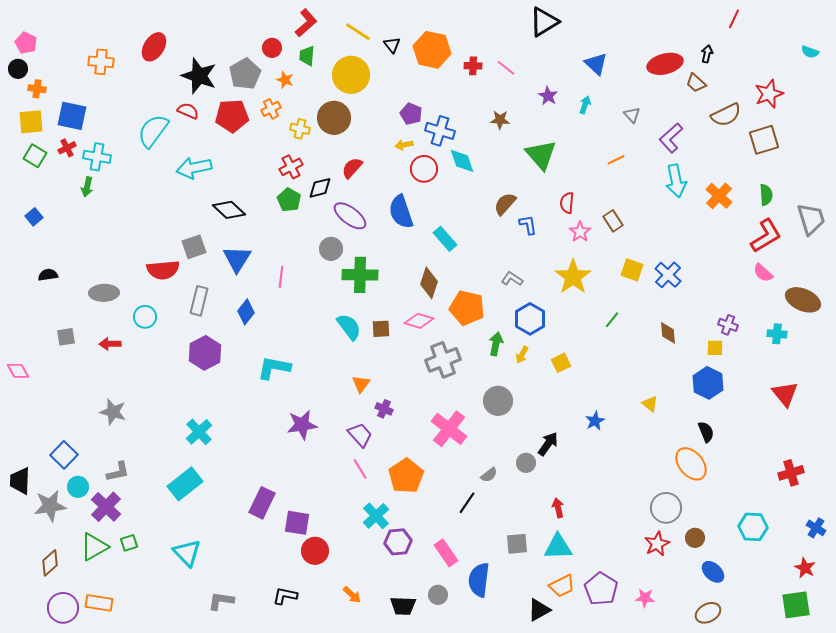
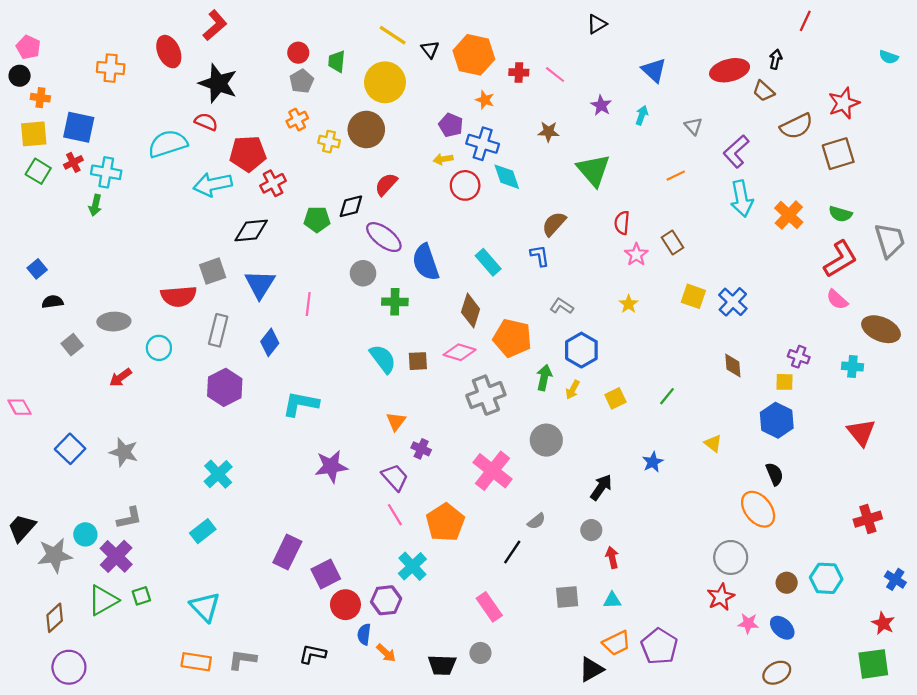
black triangle: (544, 22) -> (597, 24), size x0.6
red L-shape: (306, 23) -> (215, 25), moved
red ellipse: (154, 47) -> (169, 52), turned -56
gray pentagon: (245, 74) -> (302, 81), moved, size x0.7
orange star: (285, 80) -> (485, 100), moved
red pentagon: (232, 116) -> (248, 154), moved
cyan semicircle: (153, 131) -> (168, 144), turned 36
red cross: (291, 167) -> (273, 183), moved
green semicircle: (766, 195) -> (840, 214), turned 110
green pentagon: (289, 200) -> (317, 219), turned -30
black diamond: (229, 210) -> (251, 230), turned -48
blue semicircle: (401, 212) -> (426, 262), moved
blue square: (34, 217) -> (37, 269), moved
blue L-shape: (528, 225) -> (540, 256), moved
green cross: (360, 275) -> (395, 302), size x0.7
yellow star: (573, 277) -> (629, 304), size x0.5
green line: (612, 320) -> (667, 396), moved
gray square: (66, 337) -> (72, 345), moved, turned -30
red arrow: (110, 344) -> (121, 378), turned -35
blue square: (64, 455) -> (70, 449), moved
gray circle: (526, 463) -> (591, 530), moved
black trapezoid: (20, 481) -> (22, 528), turned 40
cyan rectangle: (185, 484) -> (203, 531), size x0.7
purple square: (297, 523) -> (326, 574), turned -36
brown circle: (695, 538) -> (787, 583), moved
purple hexagon: (398, 542) -> (386, 600), moved
cyan triangle: (558, 547) -> (612, 600), size x0.6
blue semicircle: (479, 580) -> (364, 634), moved, size x0.6
pink star: (645, 598) -> (748, 623), moved
orange rectangle: (99, 603) -> (196, 662), moved

